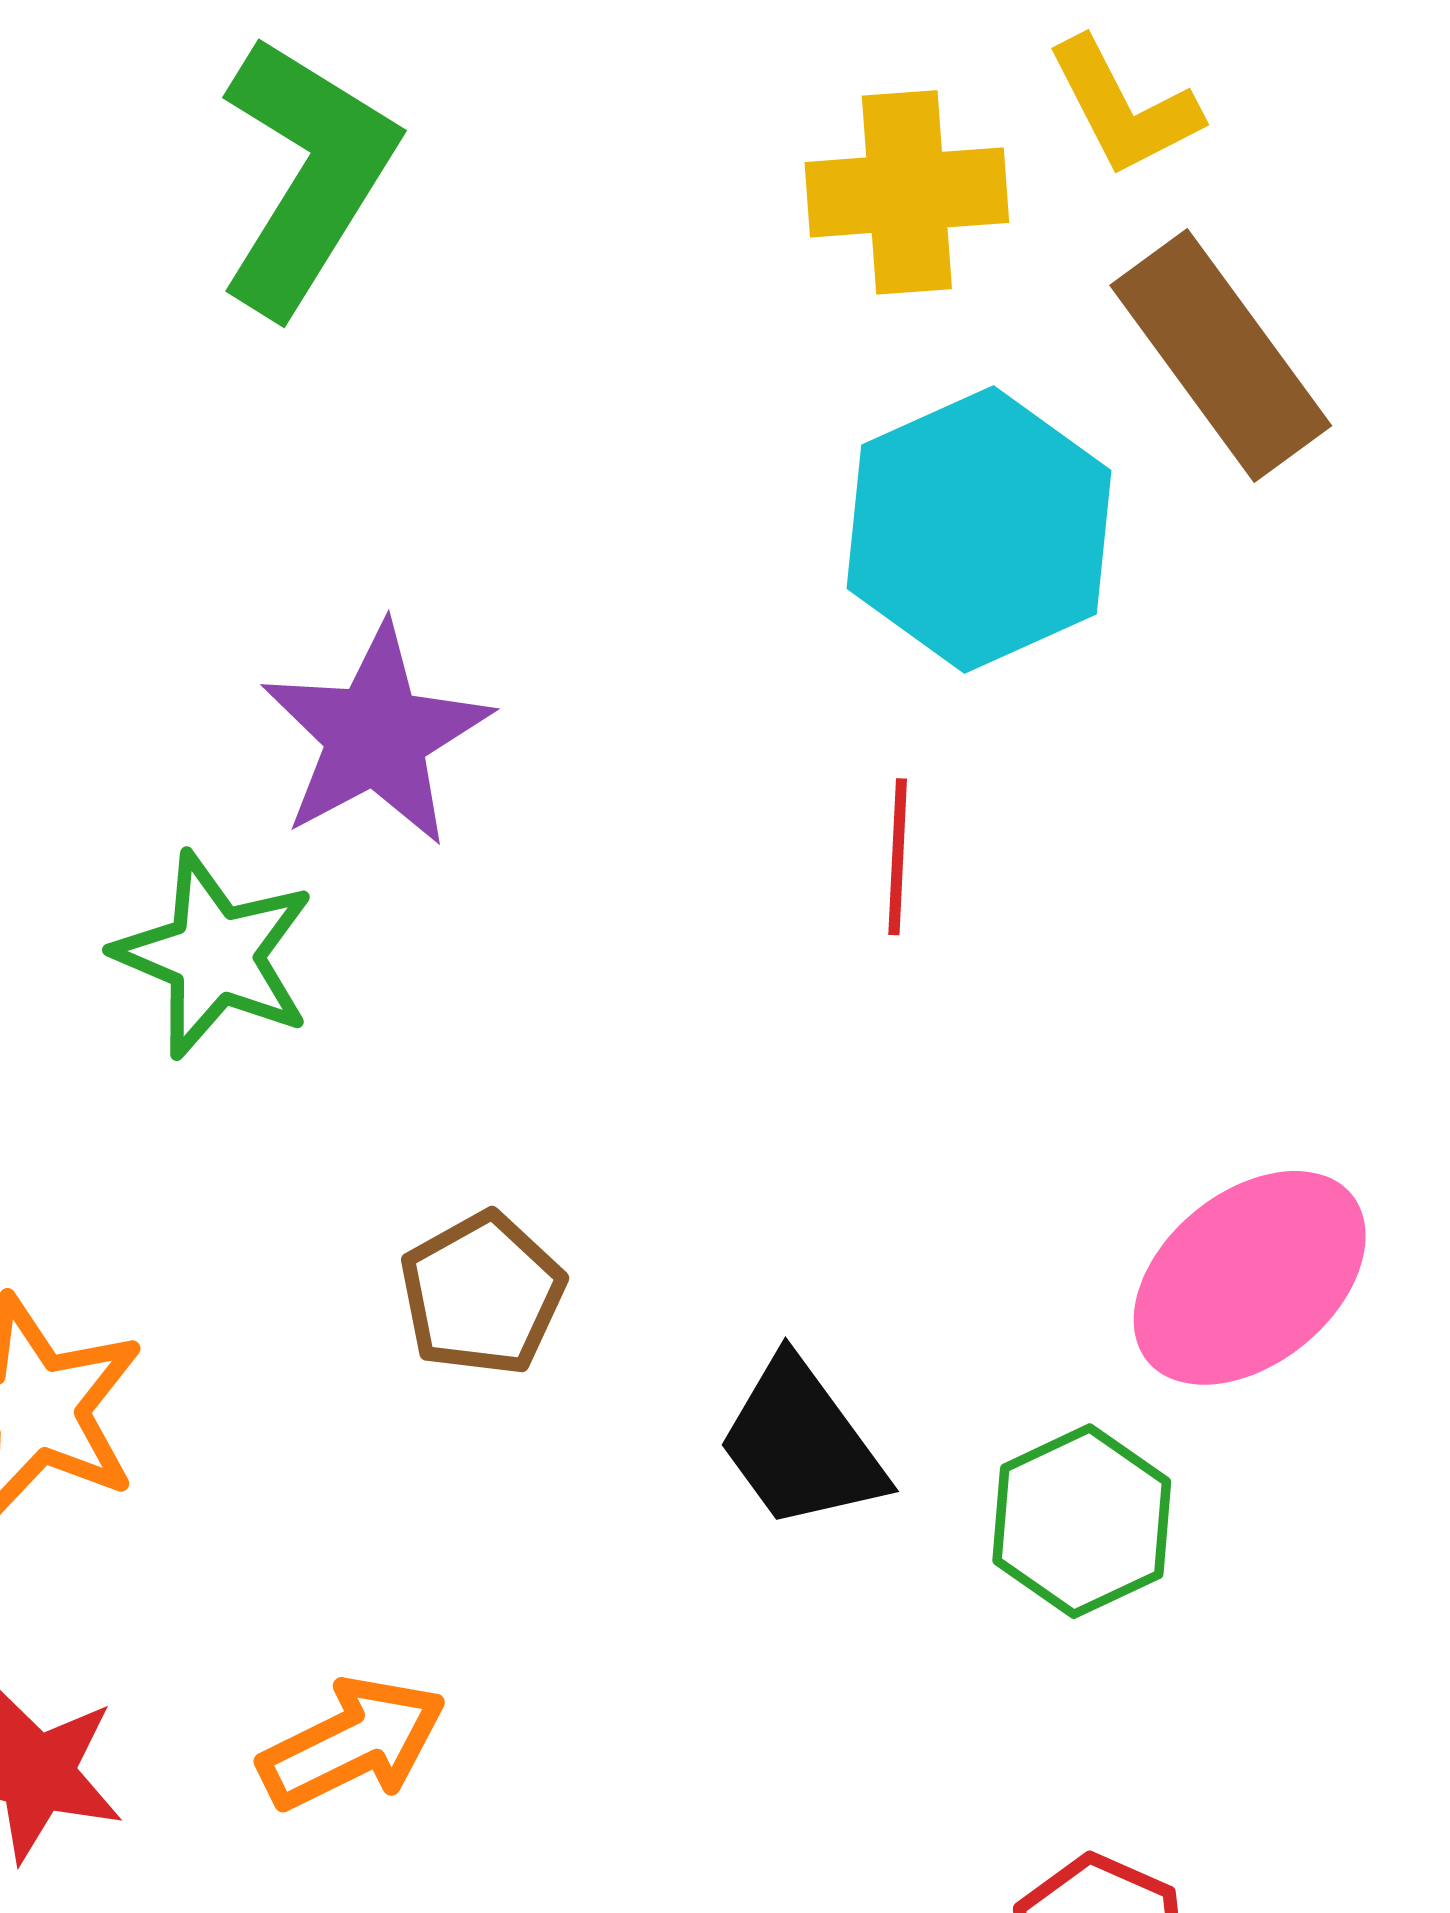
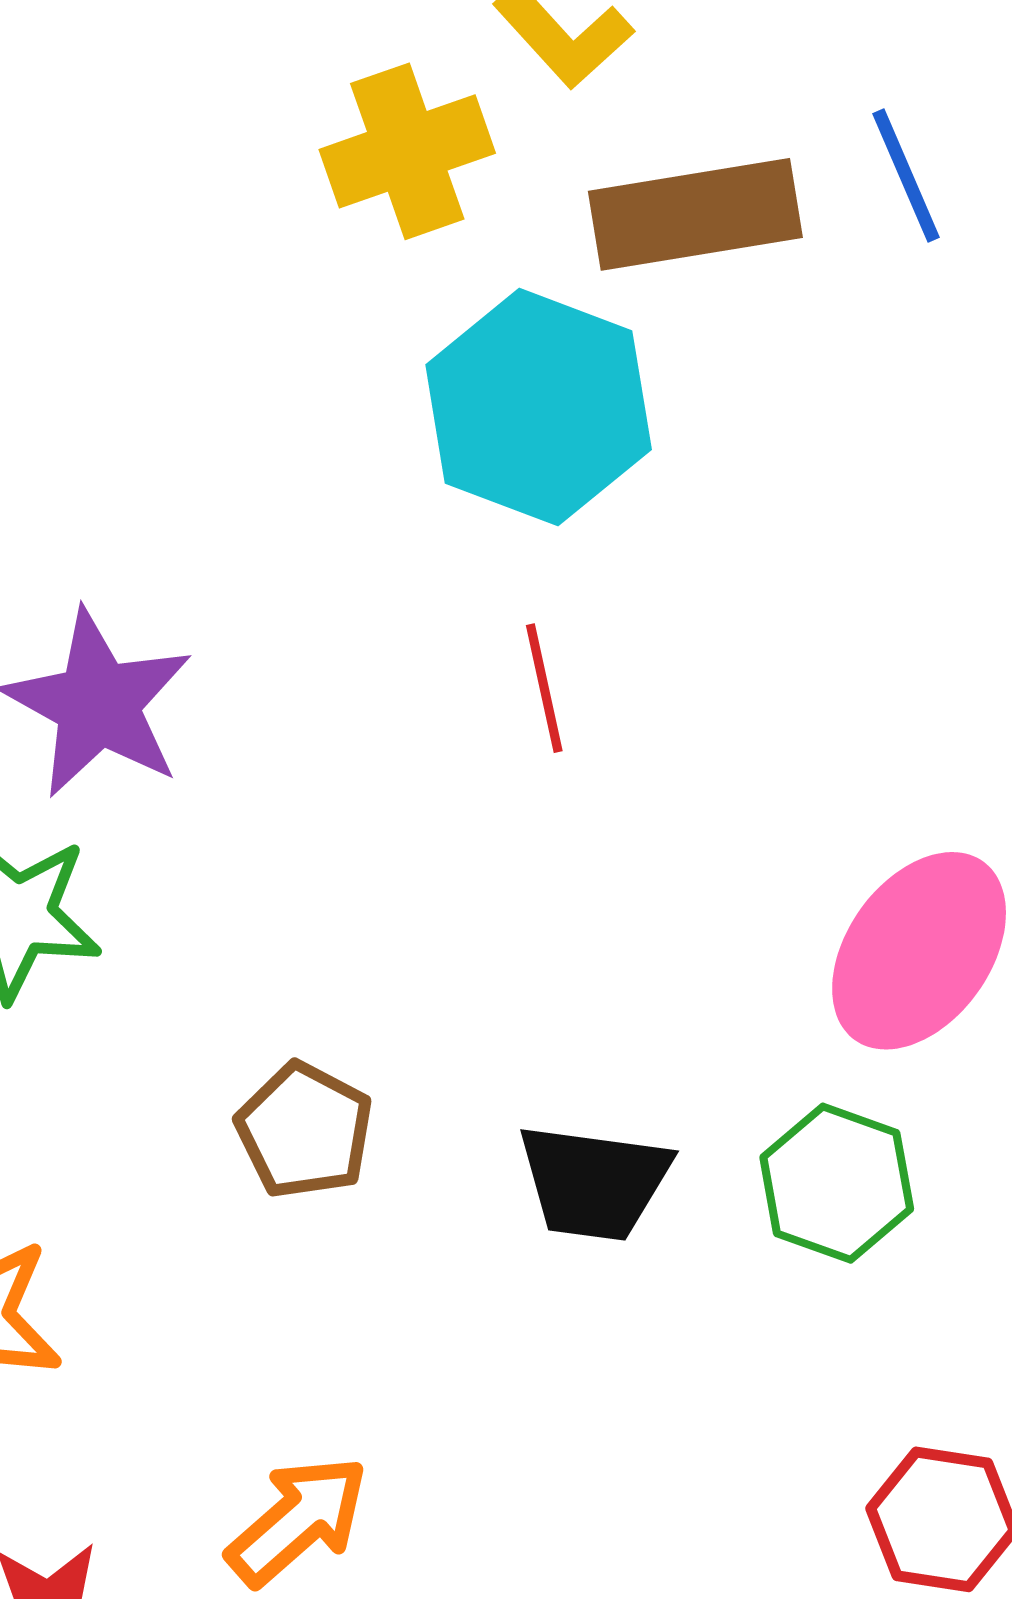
brown rectangle: (1221, 355) -> (695, 214), turned -48
black trapezoid: (801, 1444) -> (594, 1182), turned -31

